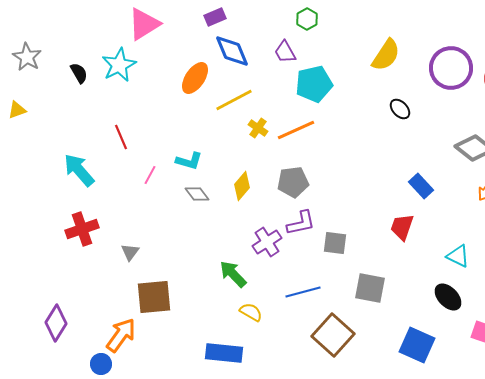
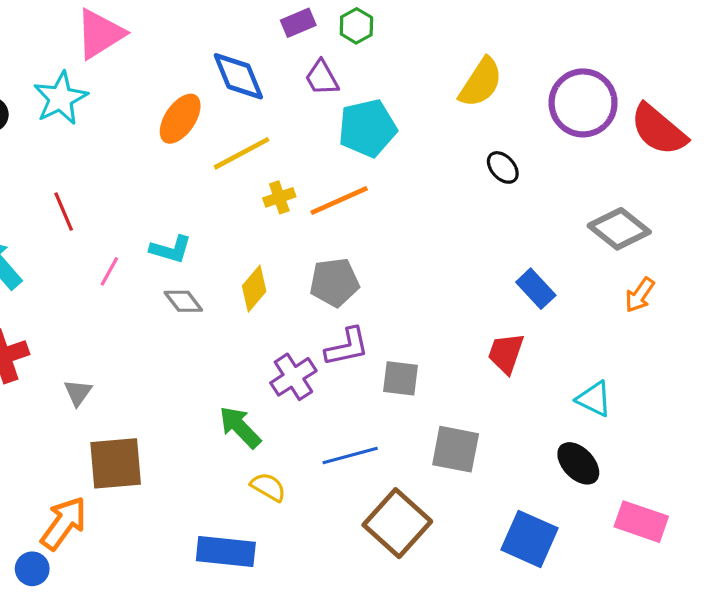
purple rectangle: (215, 17) -> (298, 23), moved
yellow cross: (258, 128) -> (279, 197), turned 36

